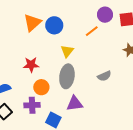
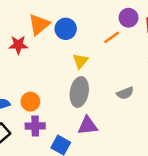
red star: (31, 65) -> (18, 45), moved
orange circle: (41, 87) -> (30, 102), moved

